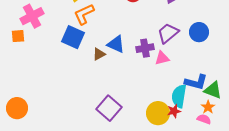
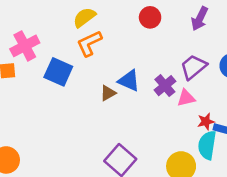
blue square: (73, 37) -> (58, 72), moved
purple cross: (145, 48) -> (165, 86), turned -30
red star: (174, 111) -> (206, 122), moved

